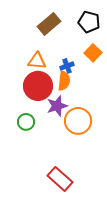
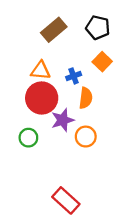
orange semicircle: (64, 81) -> (86, 98), moved
orange circle: (78, 121) -> (86, 137), size x0.7

